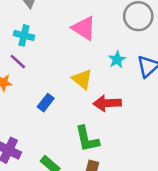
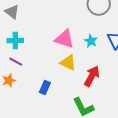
pink triangle: (84, 28) -> (64, 39), moved
red arrow: (107, 103) -> (92, 76), turned 135

